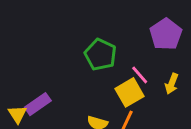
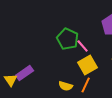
pink line: (140, 75) -> (83, 46), moved

